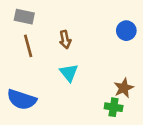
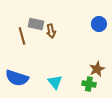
gray rectangle: (24, 17) -> (36, 24), moved
cyan triangle: (69, 73) -> (55, 82), moved

